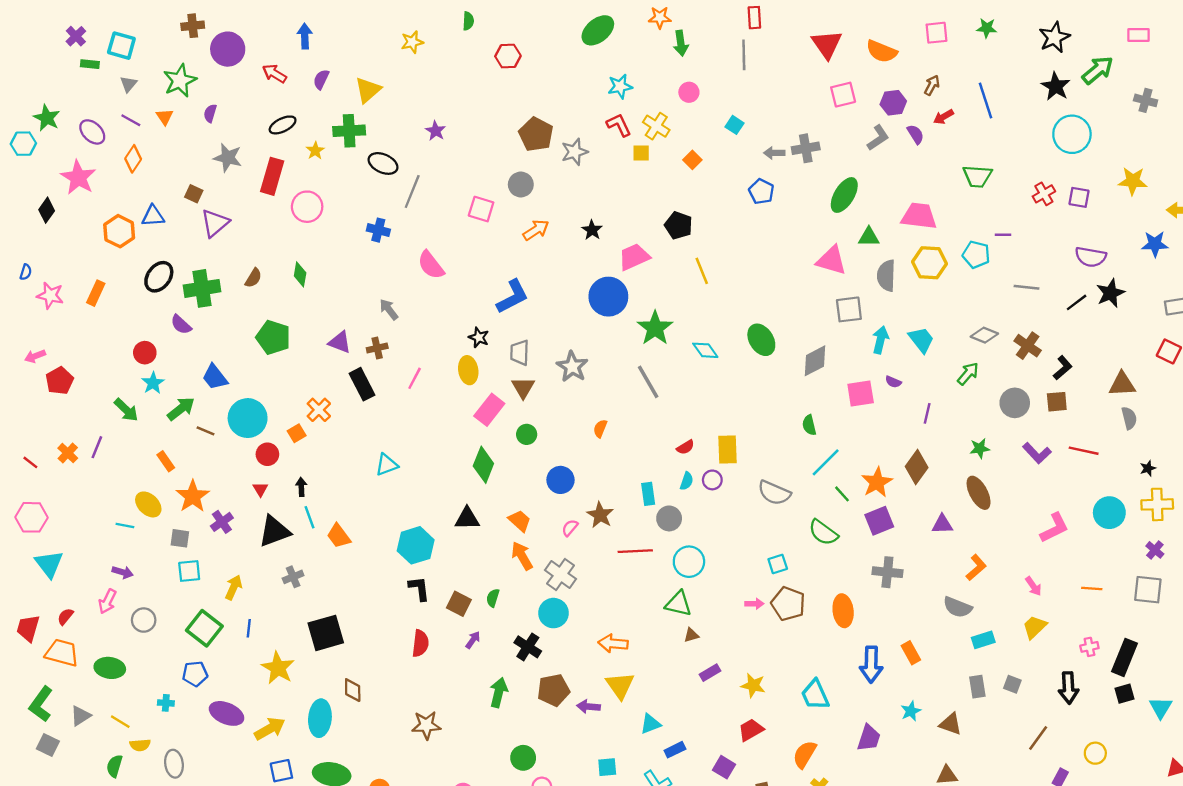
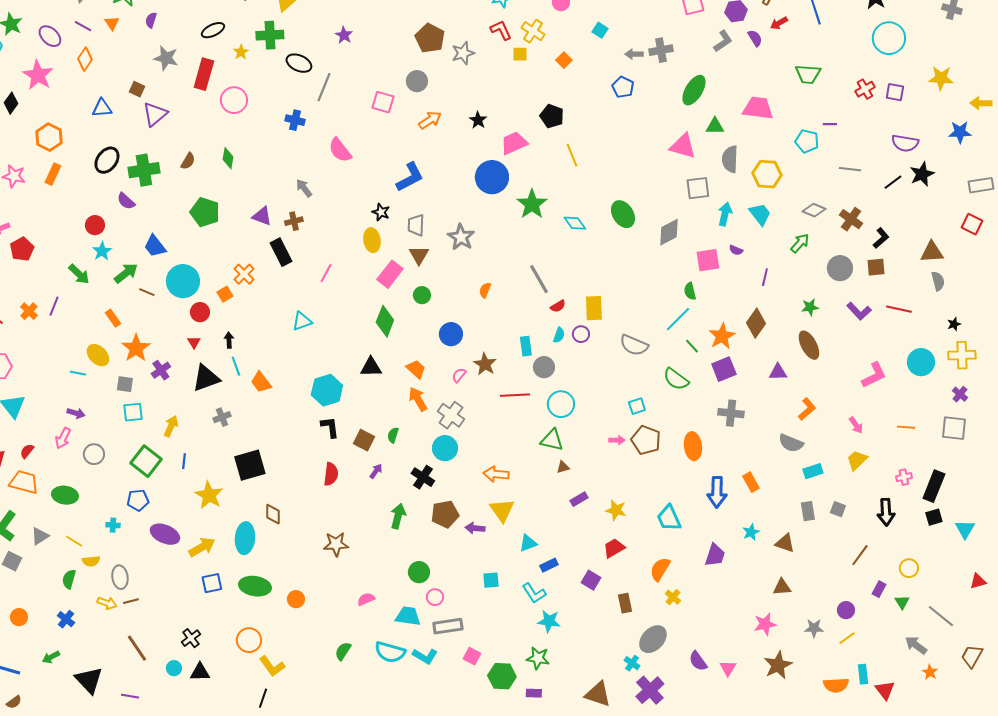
orange hexagon: (119, 231) -> (49, 137), moved
yellow hexagon: (929, 263) -> (767, 174), moved
pink line: (415, 378) -> (326, 273), moved
gray line: (648, 382) -> (539, 279), moved
green semicircle: (809, 425) -> (690, 291), moved

